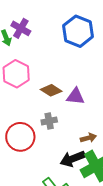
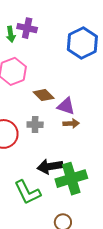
purple cross: (21, 28) -> (27, 28), turned -30
brown arrow: (88, 138) -> (71, 123), moved

